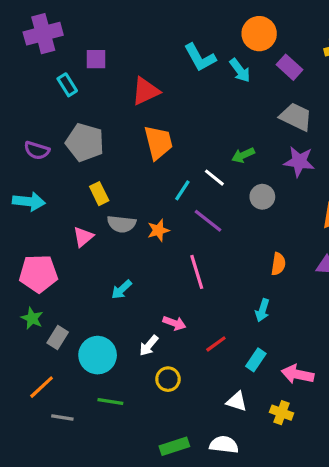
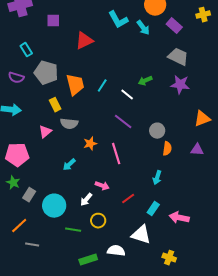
cyan rectangle: (67, 85) -> (26, 50), moved
orange trapezoid: (158, 142) -> (75, 85), moved
cyan line: (182, 190) -> (102, 86), moved
gray circle: (262, 197) -> (157, 131), moved
orange star: (158, 230) -> (90, 144), moved
green line: (110, 401) -> (73, 230), moved
white triangle: (237, 401) -> (141, 235), size x1.5
yellow cross: (282, 413) -> (169, 258), moved
white semicircle: (224, 445) -> (116, 251), moved
green rectangle: (174, 446) -> (88, 260), moved

